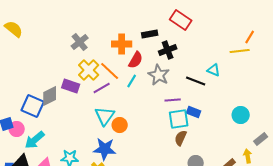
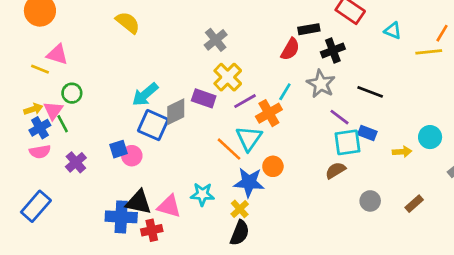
orange cross: (122, 44) -> (269, 113), moved, turned -30
red semicircle: (136, 60) -> (290, 49), moved
cyan triangle: (214, 70) -> (393, 31), moved
orange line: (110, 71) -> (229, 149), moved
purple line: (173, 100) -> (340, 117), turned 42
orange circle: (120, 125) -> (273, 166), moved
brown semicircle: (181, 138) -> (336, 170), moved, turned 35
cyan arrow: (35, 140) -> (145, 94), moved
yellow arrow: (248, 156) -> (402, 152), moved, turned 96

